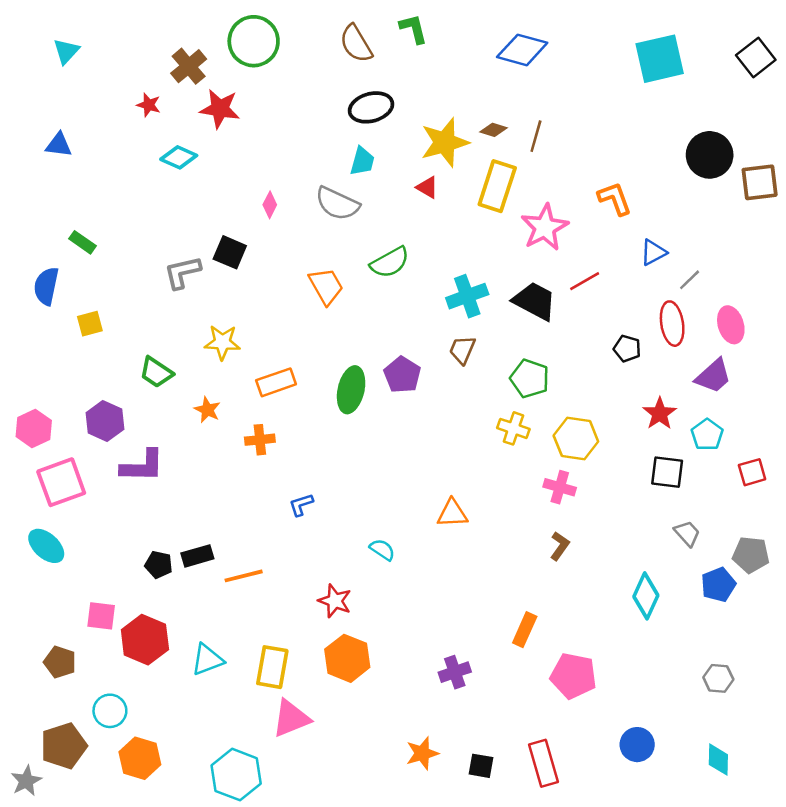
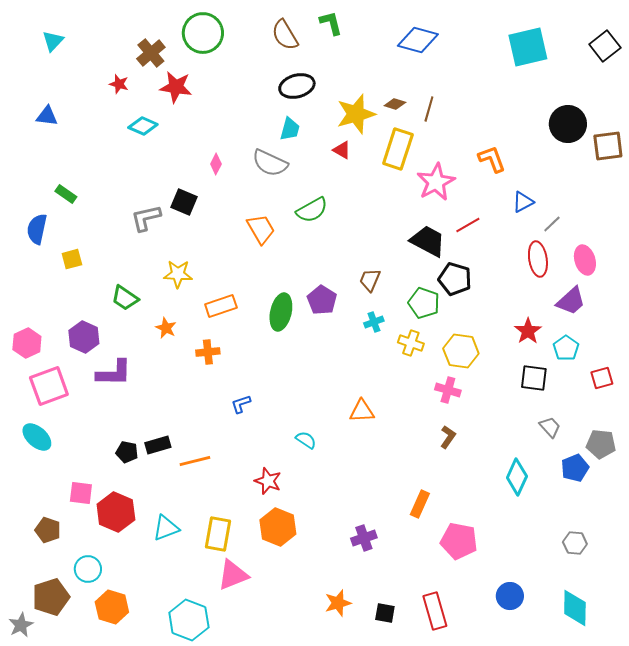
cyan cross: (467, 296) -> (374, 322), moved, size x0.6
black pentagon: (627, 349) -> (455, 279), moved, size x1.5
cyan diamond: (718, 760) -> (575, 608), size x1.4

